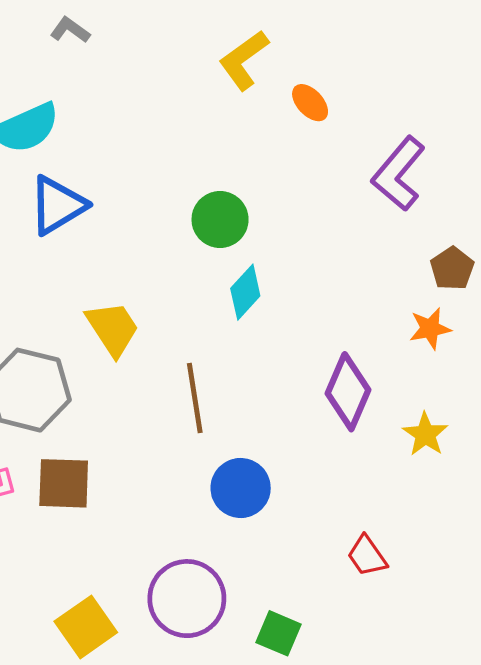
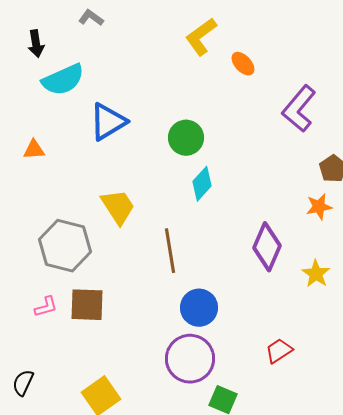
blue triangle: (57, 205) -> (108, 122), moved
red trapezoid: (367, 556) -> (279, 351), turned 92
purple circle: (187, 599) -> (190, 359), moved

